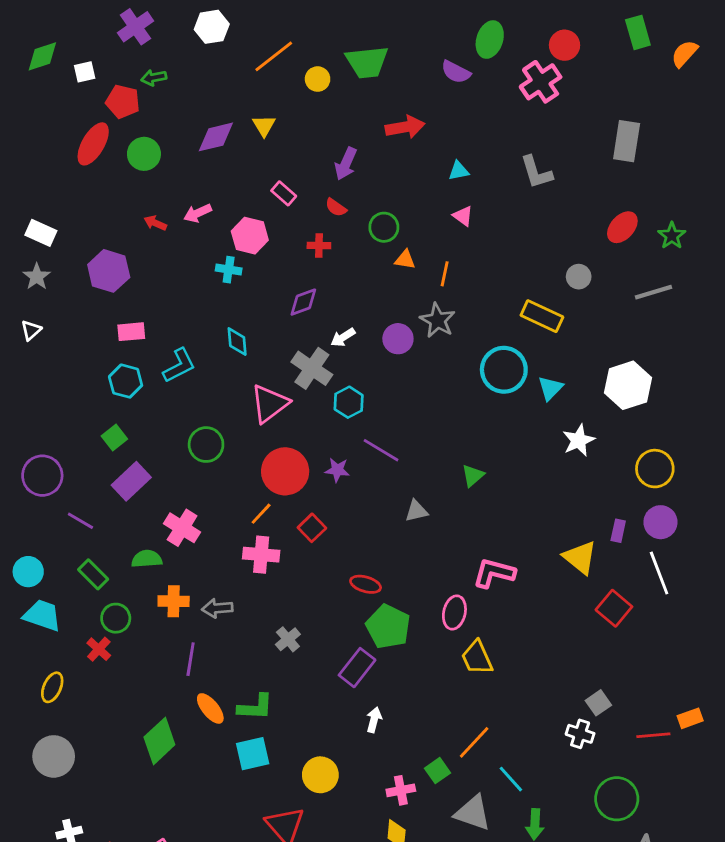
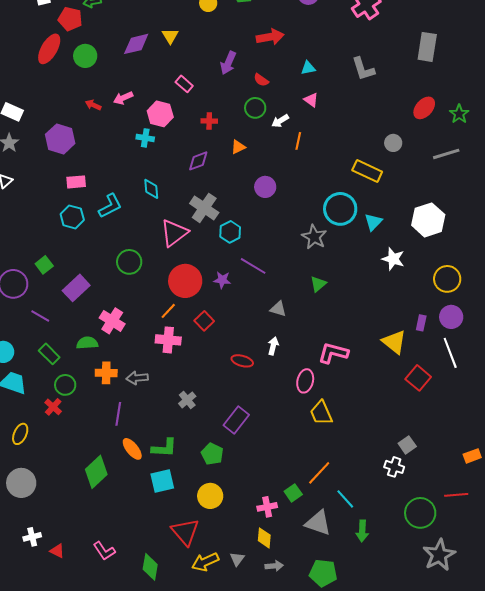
red semicircle: (336, 207) -> (261, 80), moved
orange triangle: (405, 260) -> (238, 147), moved, turned -35
gray star: (437, 320) -> (314, 237), moved
white arrow: (343, 337) -> (280, 121), moved
green square: (114, 437) -> (44, 265), moved
white star: (579, 440) -> (393, 259), turned -30
gray triangle: (416, 511) -> (278, 309), turned 30
green pentagon: (388, 627) -> (212, 454), moved, size x0.7
white arrow: (374, 720) -> (273, 346), moved
red line: (653, 735) -> (456, 495), moved

